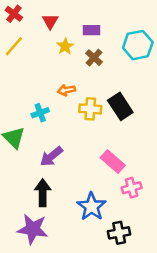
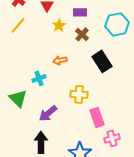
black rectangle: (120, 106) -> (102, 61), moved
yellow cross: (90, 109) -> (79, 94), moved
pink rectangle: (113, 161) -> (97, 117), turned 30

